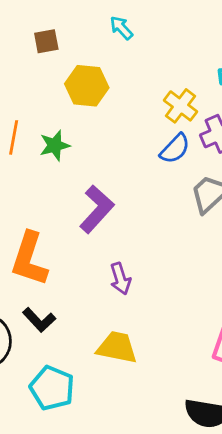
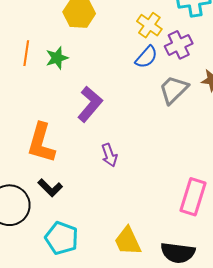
yellow trapezoid: (117, 347) -> (128, 241), moved, turned -124

